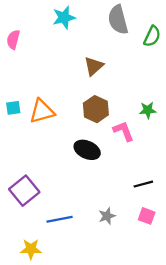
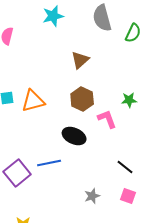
black line: (143, 184) -> (125, 167), turned 54
blue line: (60, 219) -> (49, 163), moved

